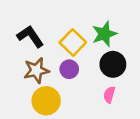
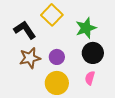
yellow square: (73, 42) -> (52, 15), moved
yellow circle: (46, 101) -> (57, 83), moved

